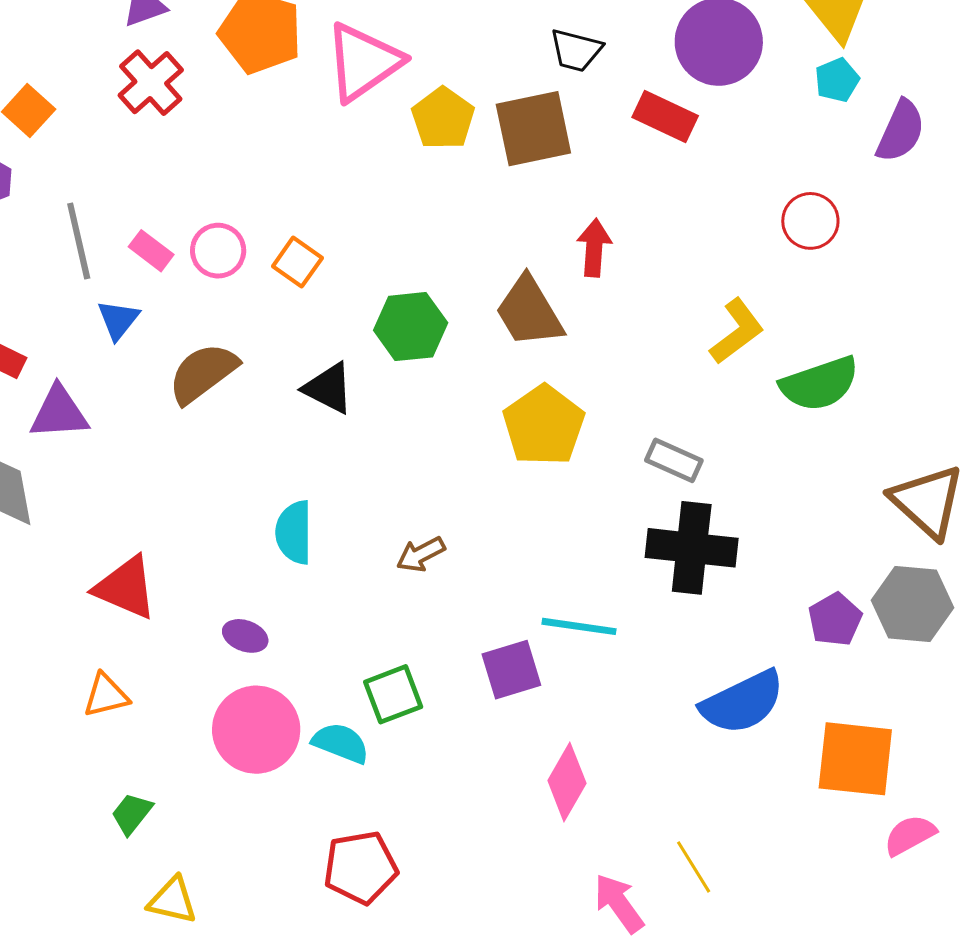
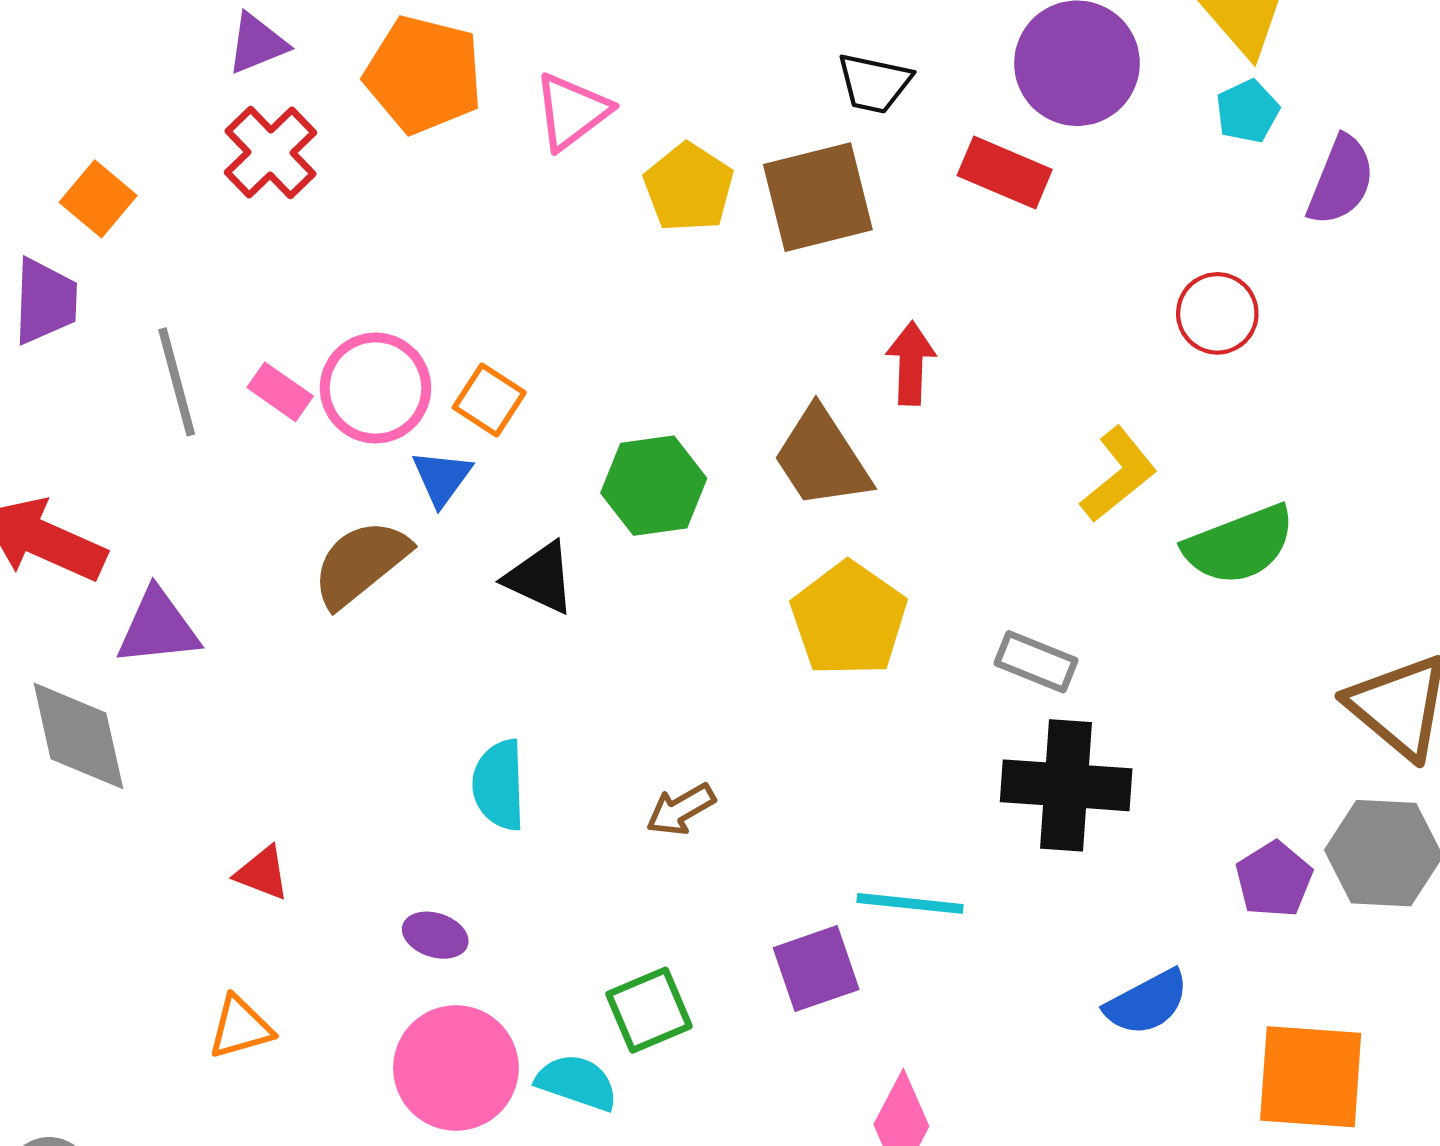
pink triangle: (363, 62) -> (572, 111), size x0.7
pink circle: (218, 251) -> (376, 388), size x1.4
blue triangle: (118, 320) -> (442, 478), moved
red triangle: (126, 588) -> (262, 873), size x0.6
blue semicircle: (743, 702) -> (1147, 1003), size x0.7

